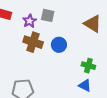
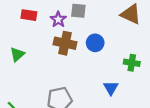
blue triangle: (85, 85) -> (111, 88), moved, turned 40

